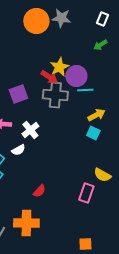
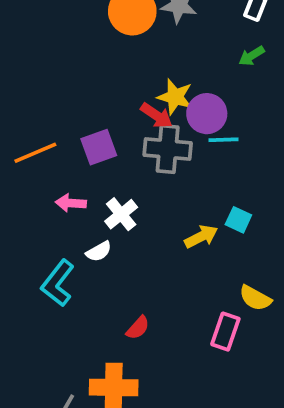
yellow star: (59, 67) -> (175, 97), turned -30
yellow arrow: (96, 115) -> (201, 237), moved

